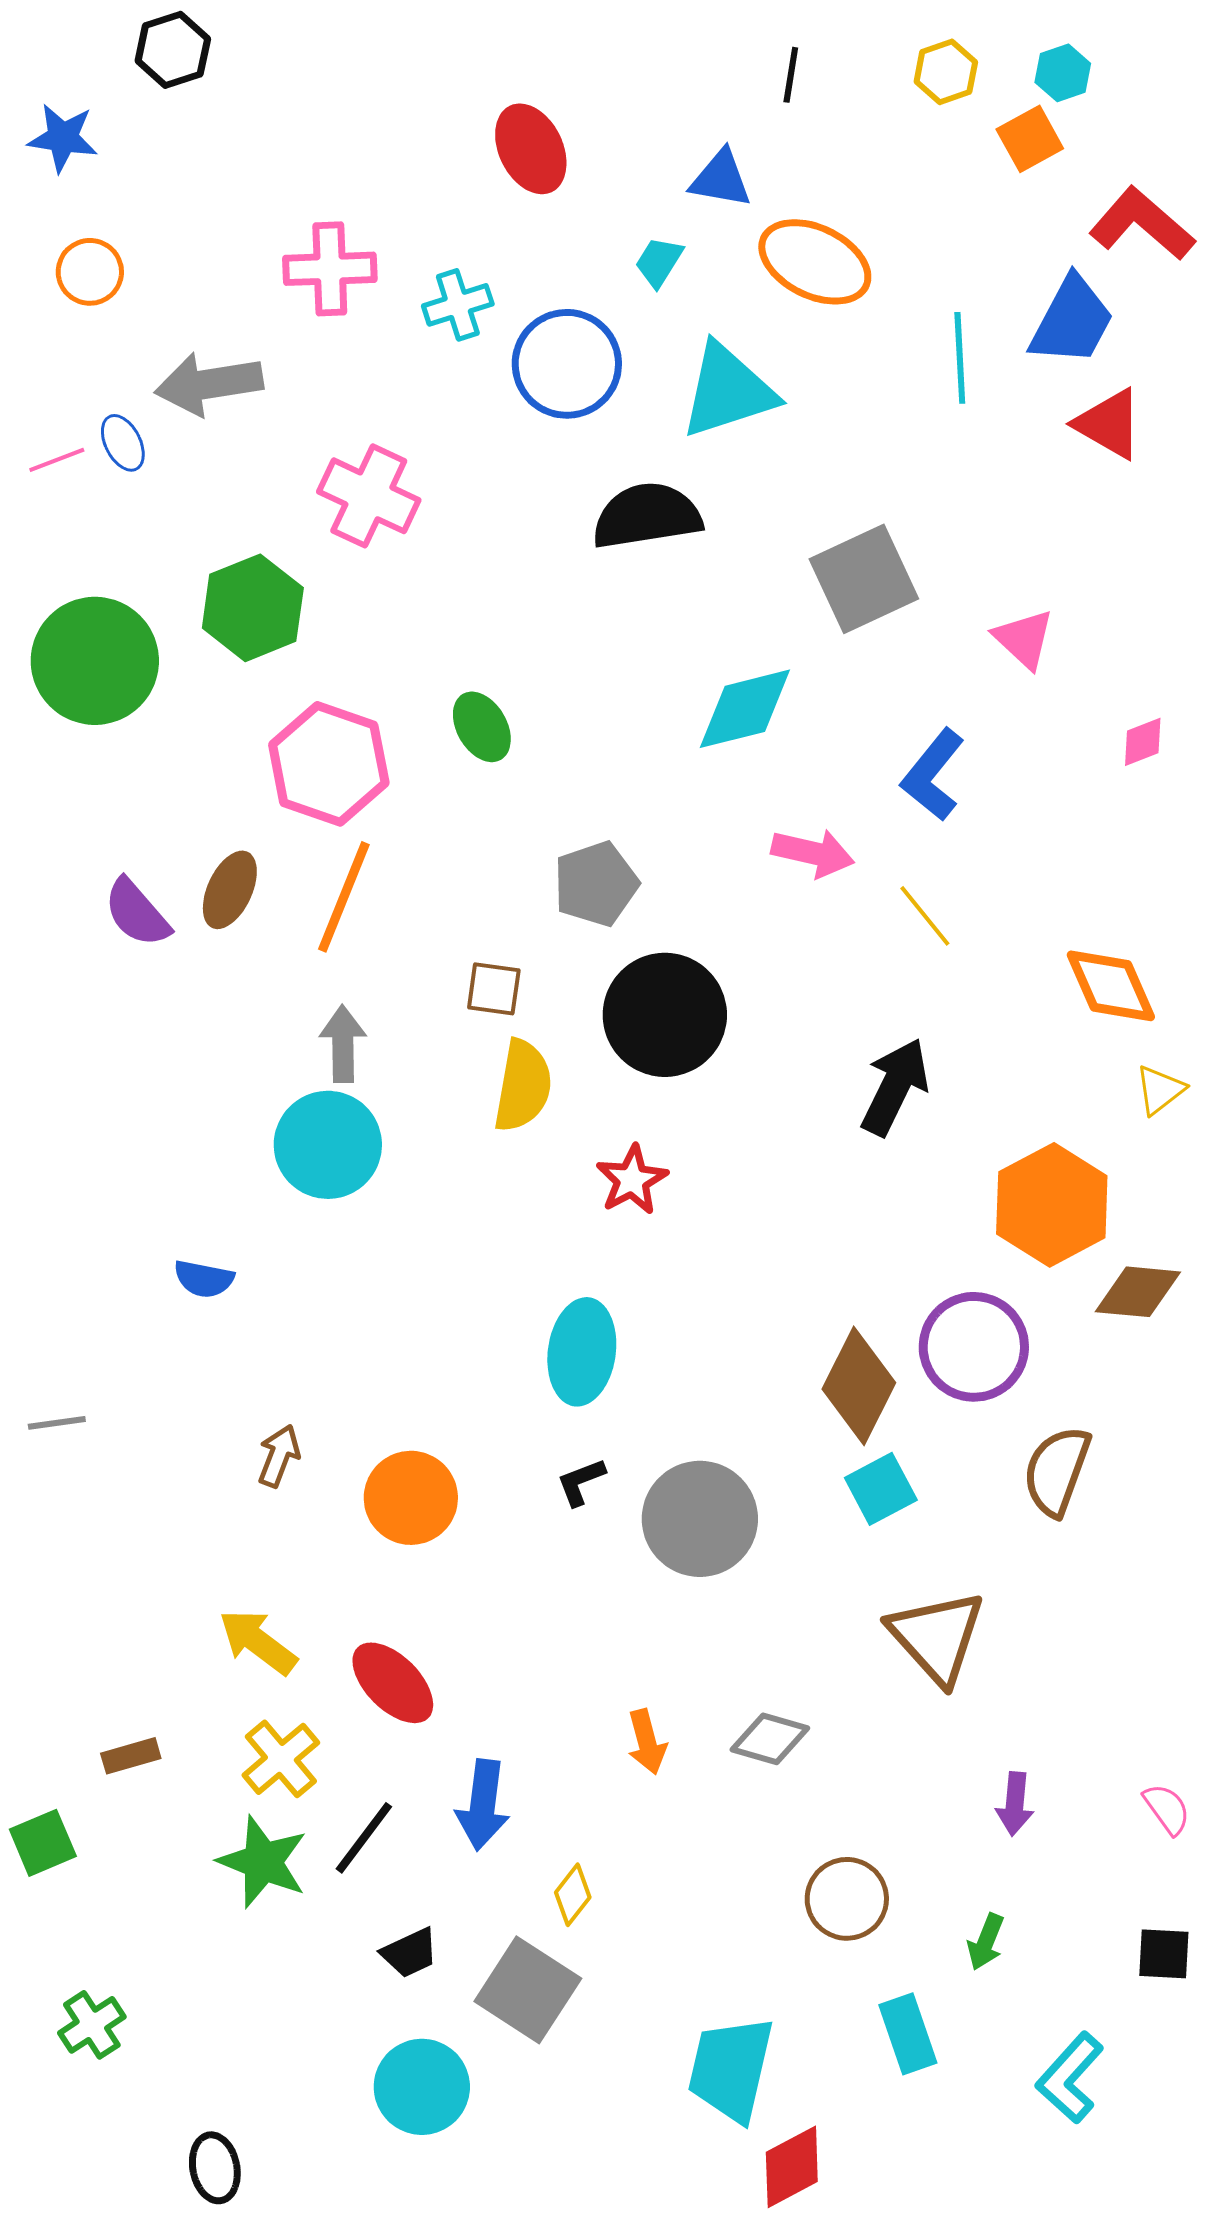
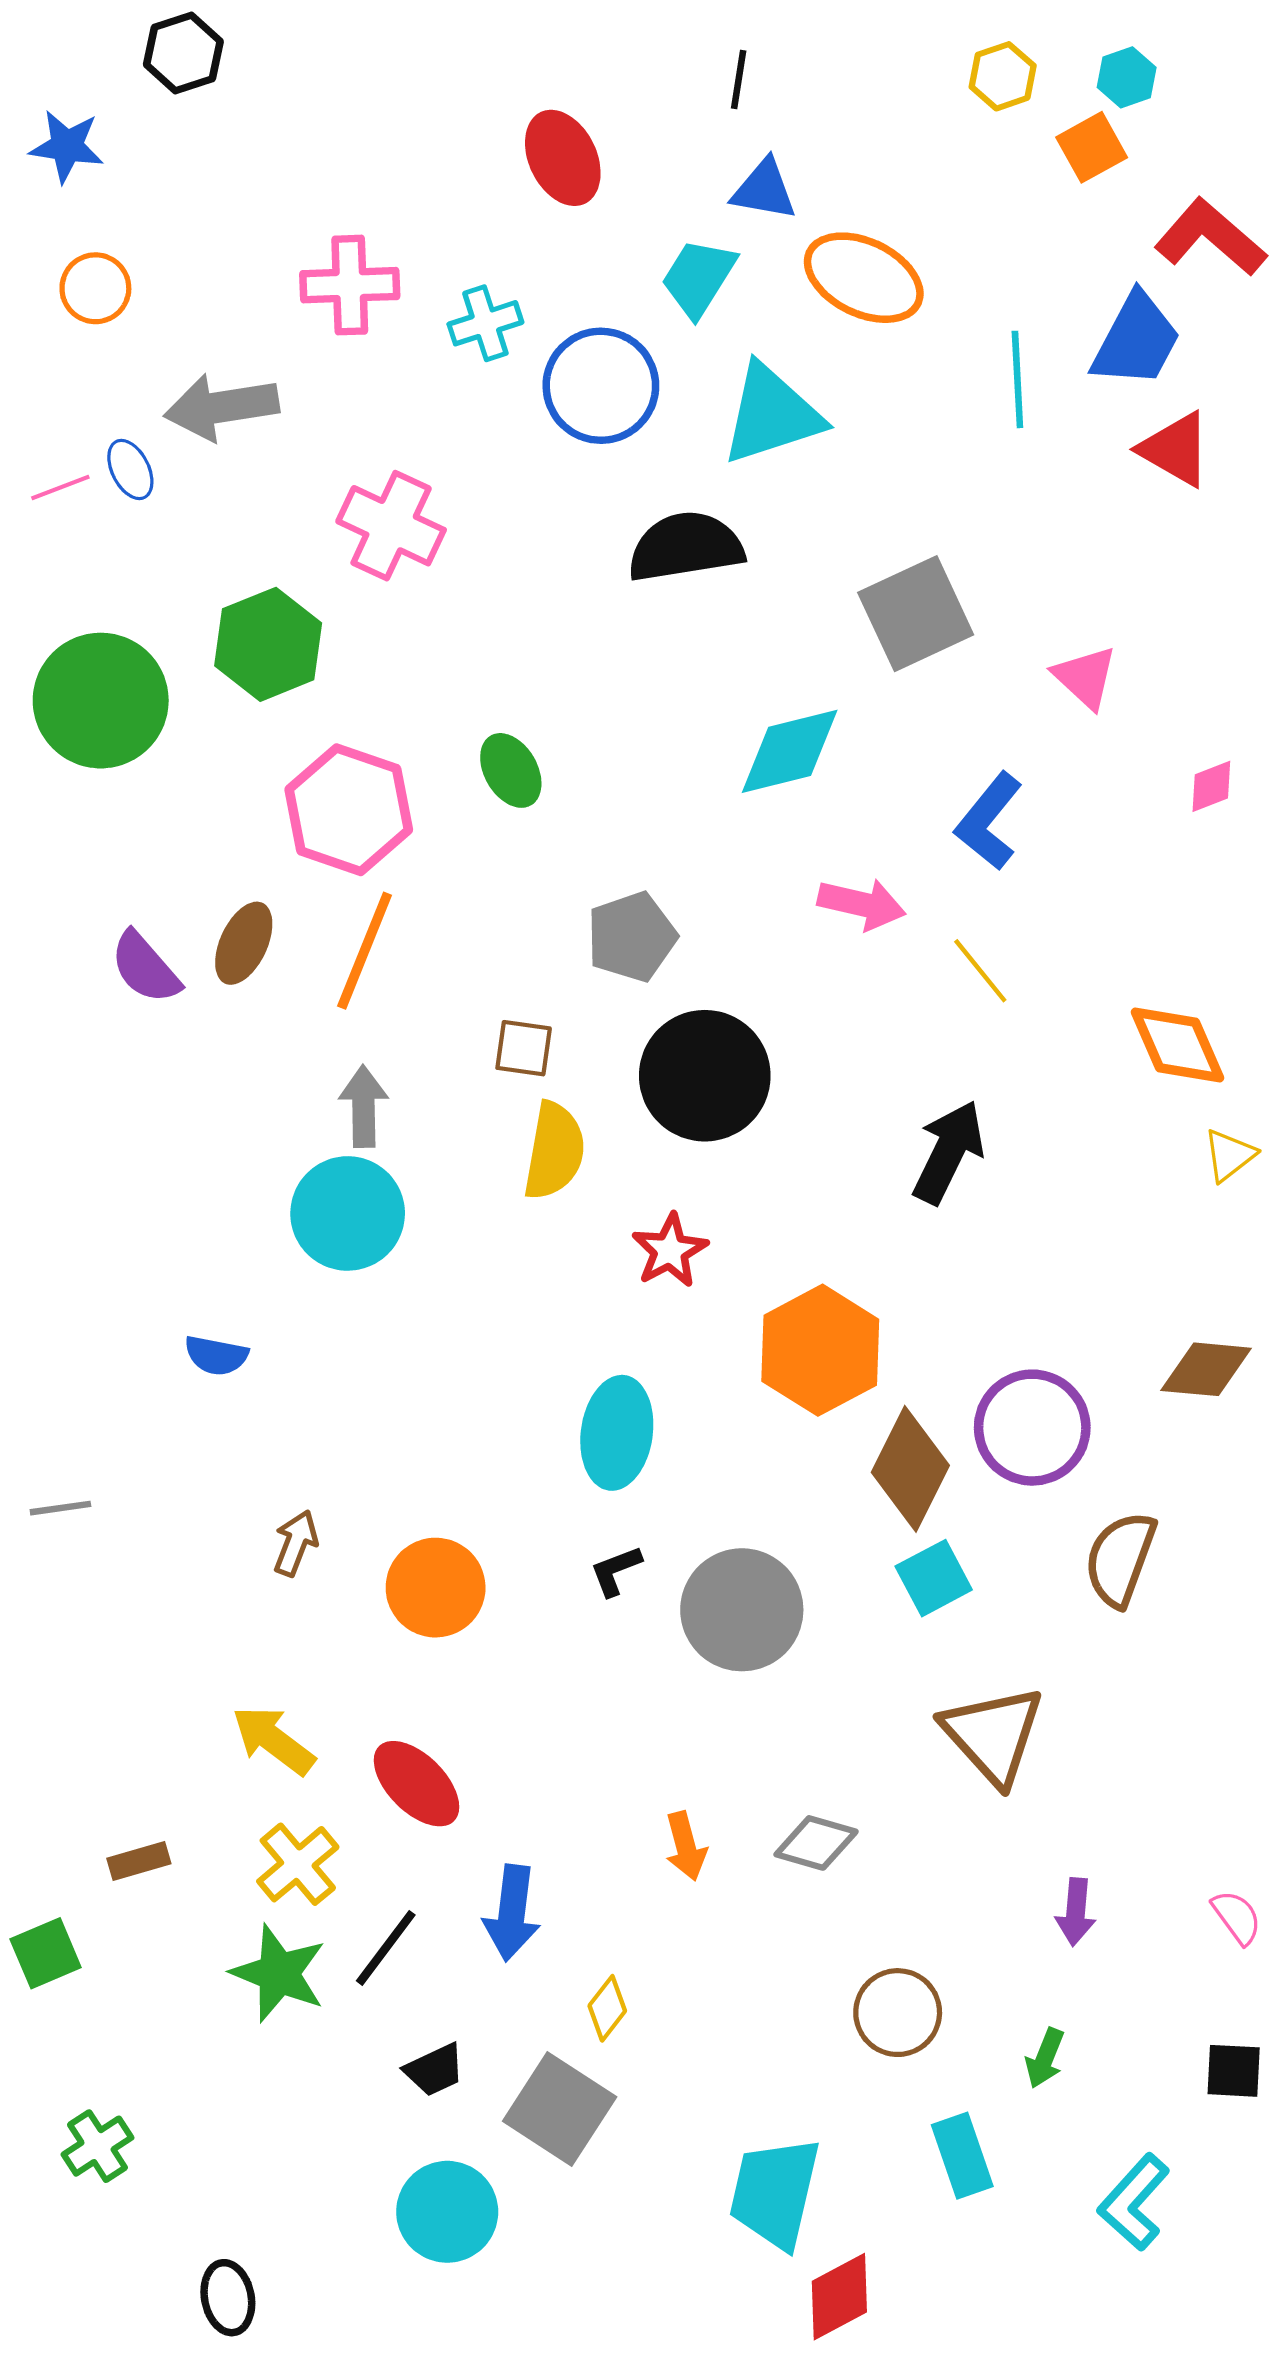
black line: (791, 75) -> (739, 79), moved
cyan trapezoid: (659, 262) -> (698, 278), size x1.5
orange hexagon: (1052, 1205) -> (820, 1350), moved

